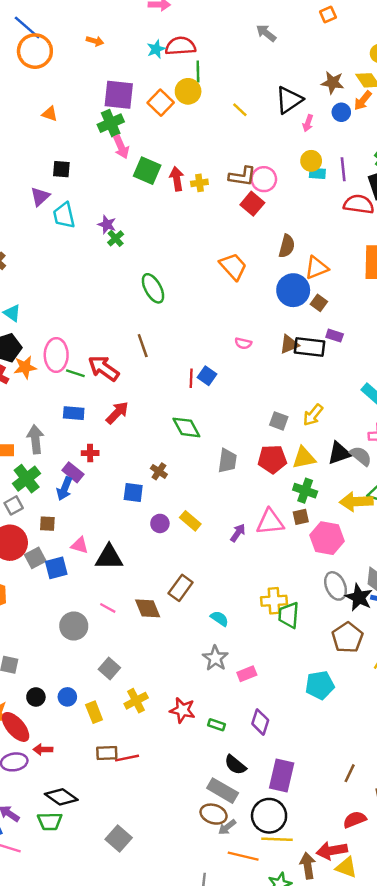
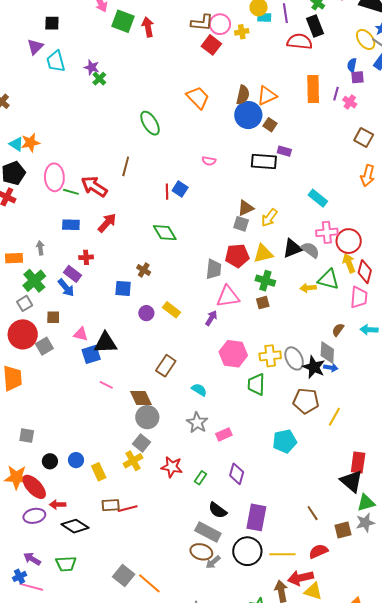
yellow cross: (199, 183) -> (242, 32), moved
brown semicircle: (287, 246) -> (243, 95), moved
green ellipse: (153, 288) -> (150, 123), moved
brown triangle: (289, 344) -> (246, 208), moved
brown line: (143, 346) -> (126, 166), turned 36
orange star: (25, 367) -> (30, 143), moved
gray arrow: (35, 439) -> (40, 248), size x0.6
gray trapezoid: (227, 461) -> (214, 269), moved
blue arrow: (65, 489) -> (66, 288), turned -60
yellow arrow: (356, 502) -> (308, 288), size x0.6
pink triangle: (270, 522) -> (228, 297), moved
pink hexagon: (327, 538) -> (233, 354), moved
blue square: (56, 568) -> (91, 354), moved
yellow cross: (274, 601) -> (270, 356), moved
brown diamond: (148, 608) -> (141, 398), moved
gray circle: (74, 626) -> (147, 417), moved
brown pentagon: (347, 638) -> (306, 401), turned -30
gray square: (109, 669) -> (142, 443), moved
green rectangle: (216, 725) -> (201, 478), turned -72
brown line: (350, 773) -> (313, 513), turned -56
black diamond: (61, 797) -> (75, 526), moved
yellow line: (277, 839) -> (282, 554), moved
orange line: (243, 856) -> (149, 583), moved, turned 30

